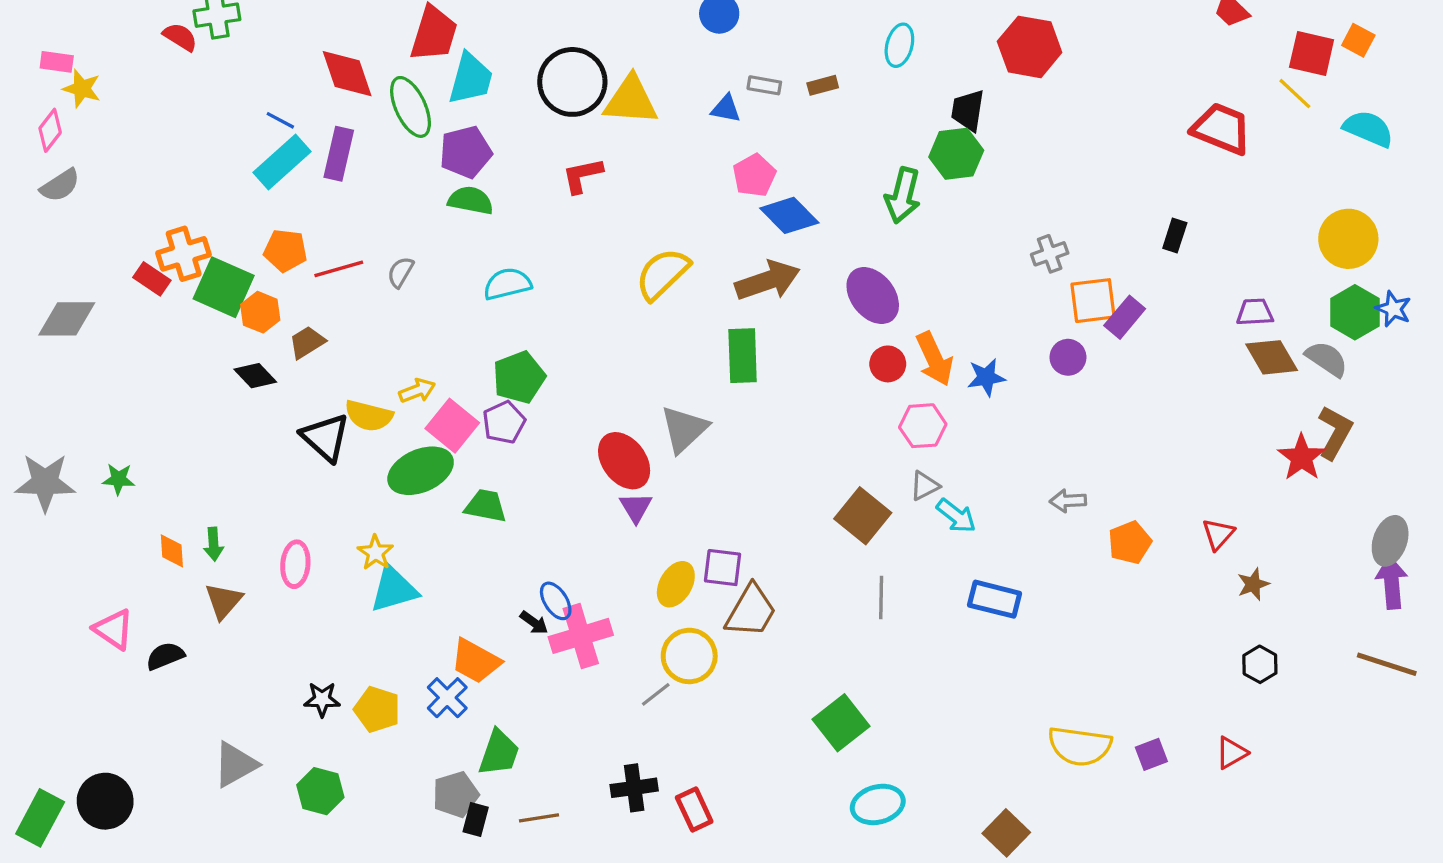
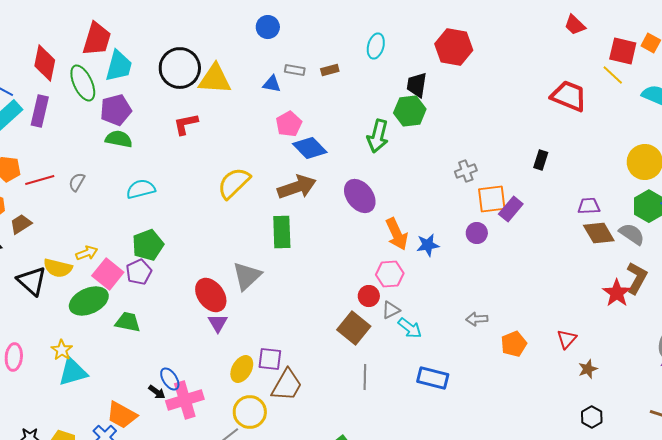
red diamond: (347, 74) -> (45, 63), turned 30
red circle: (888, 364) -> (369, 296), moved

